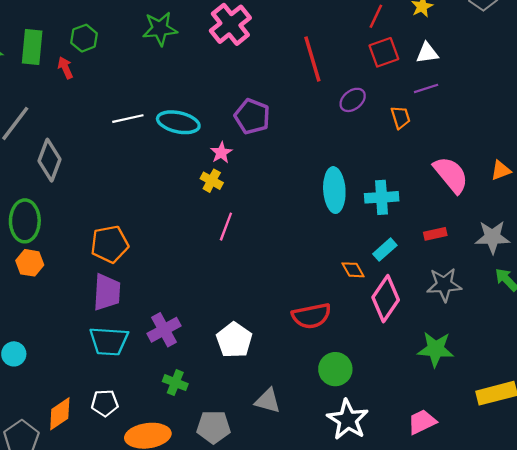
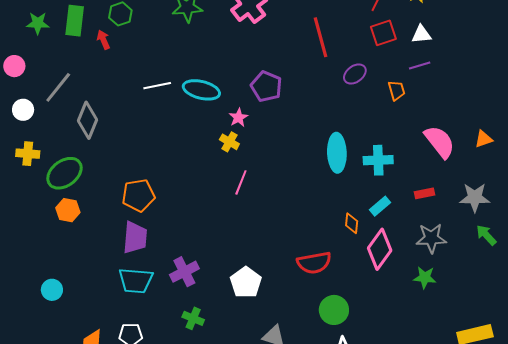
green ellipse: (25, 221) -> (64, 173), turned 51
orange diamond: (353, 270) -> (352, 223), turned 35
green star: (436, 349) -> (425, 277), moved, size x0.7

